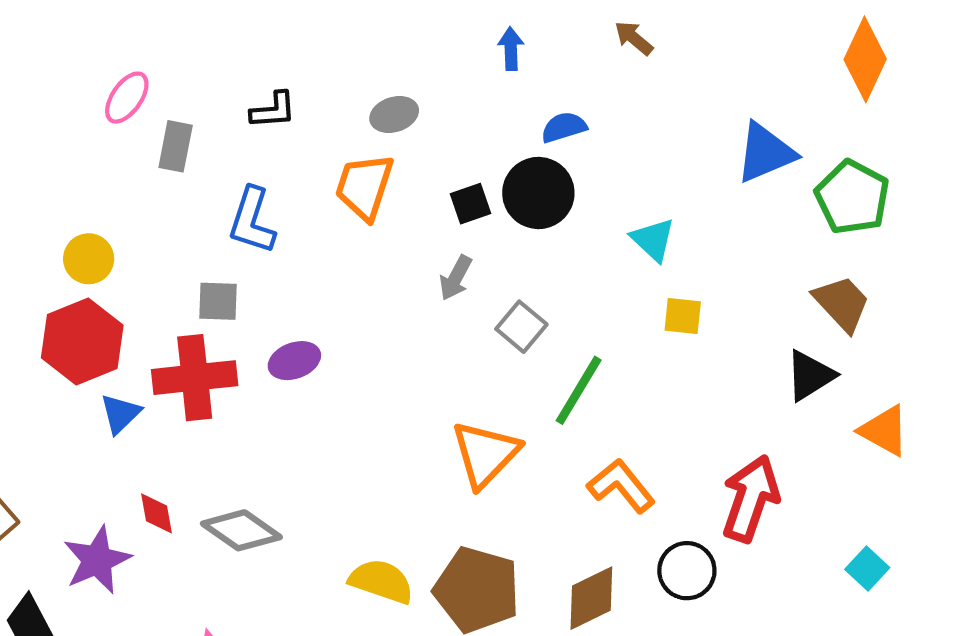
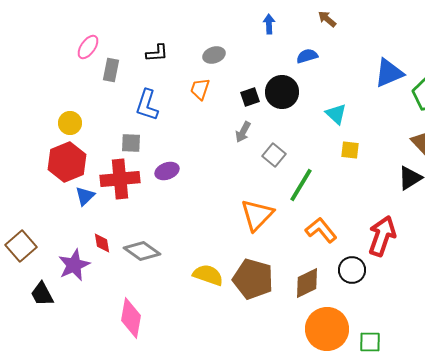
blue semicircle: (564, 127) -> (307, 56), moved
orange trapezoid: (364, 187) -> (200, 89), size x0.7

